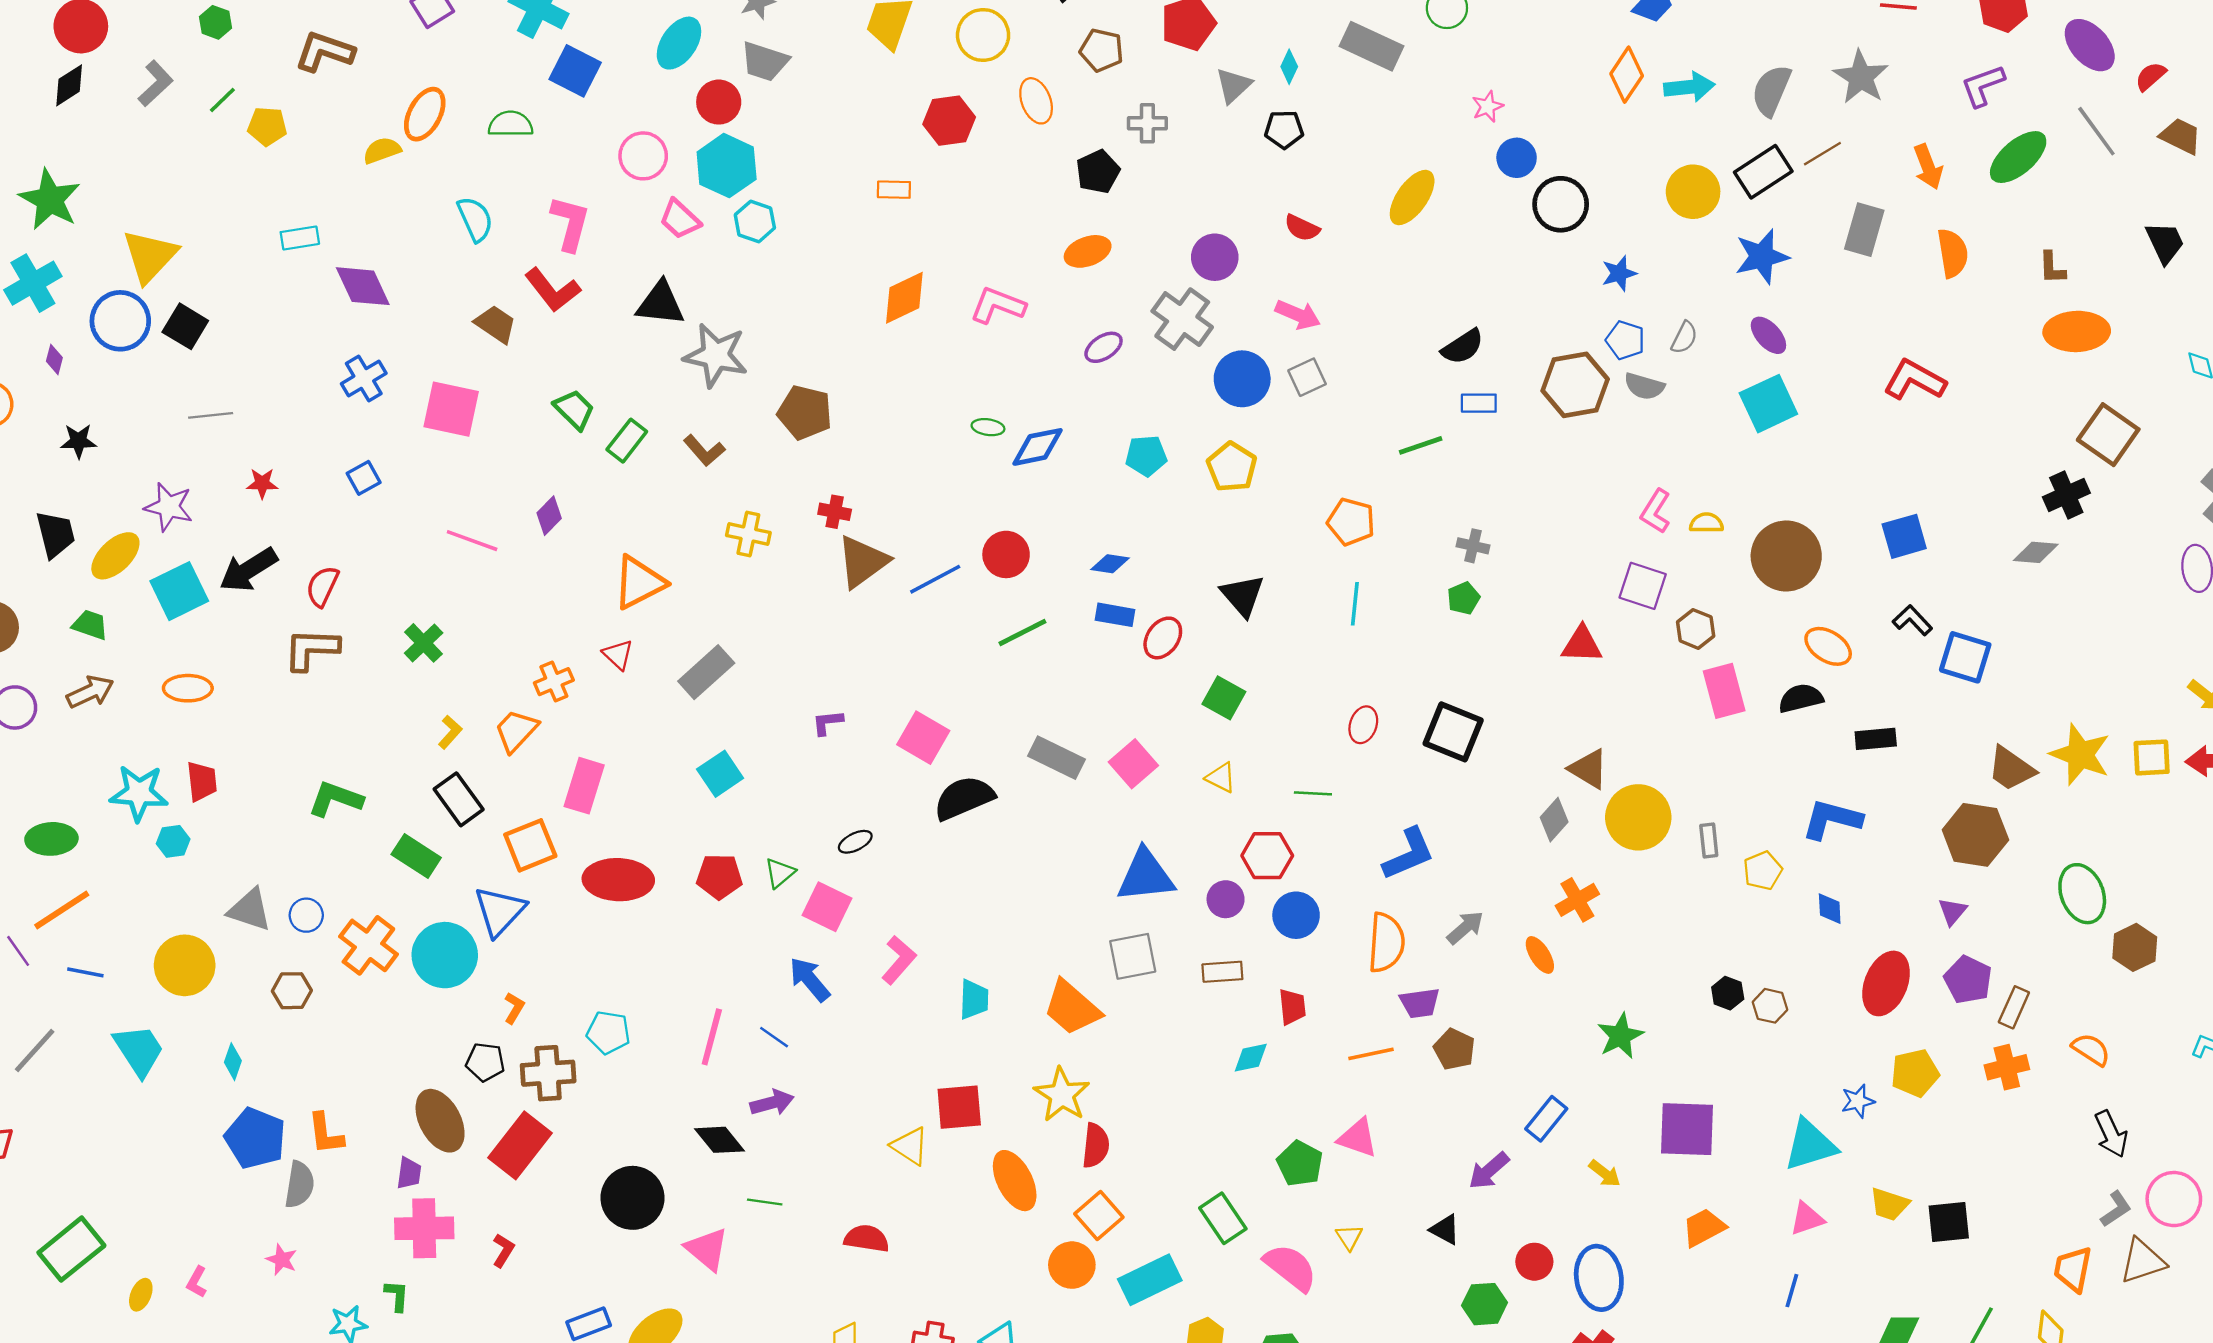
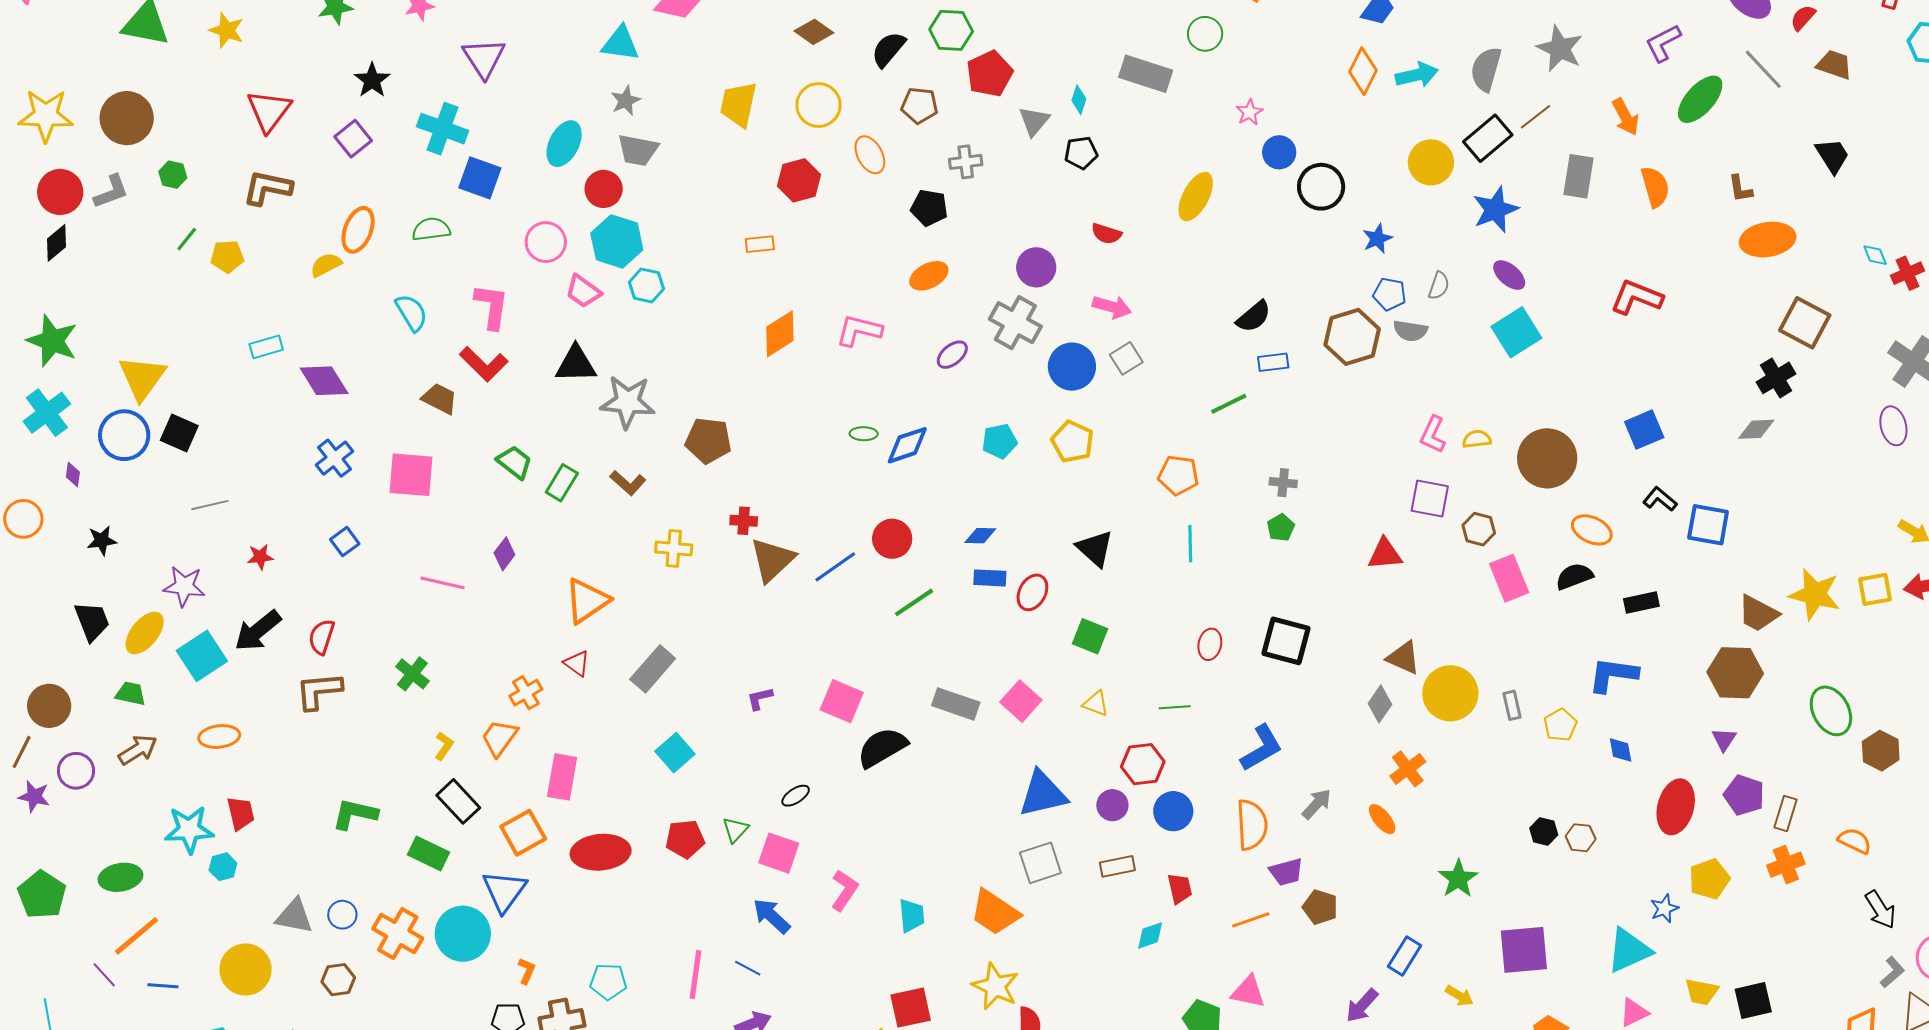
gray L-shape: (156, 83) -> (111, 192), moved, turned 30
black pentagon: (1098, 172) -> (929, 208), turned -30

